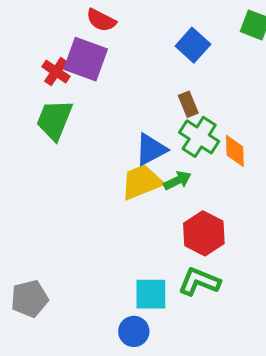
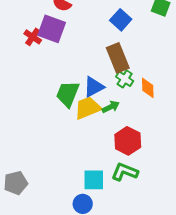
brown rectangle: (188, 104) -> (118, 58), size x1.8
green trapezoid: (54, 120) -> (68, 94), moved
green cross: (199, 137) -> (125, 79), size x0.7

